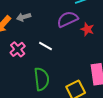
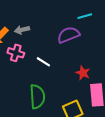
red star: (87, 29) -> (83, 73), moved
pink cross: (18, 49) -> (16, 53), moved, turned -35

